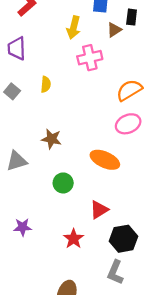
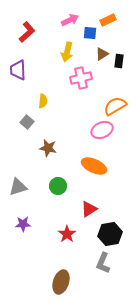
black rectangle: (132, 17) -> (119, 61), moved
gray square: (12, 91) -> (27, 122), moved
pink ellipse: (128, 124) -> (102, 130), moved
gray triangle: (17, 161) -> (18, 187), moved

